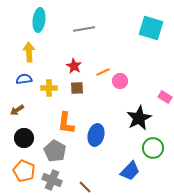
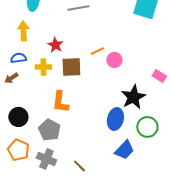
red star: (74, 66) -> (55, 45), moved
brown square: (77, 88) -> (71, 67), size x1.5
brown arrow: (17, 110) -> (11, 78), moved
blue ellipse: (96, 135) -> (115, 119), moved

